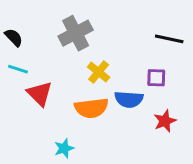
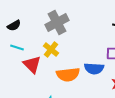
black semicircle: (14, 37) -> (14, 26), turned 104
yellow cross: (99, 72) -> (51, 50), moved

